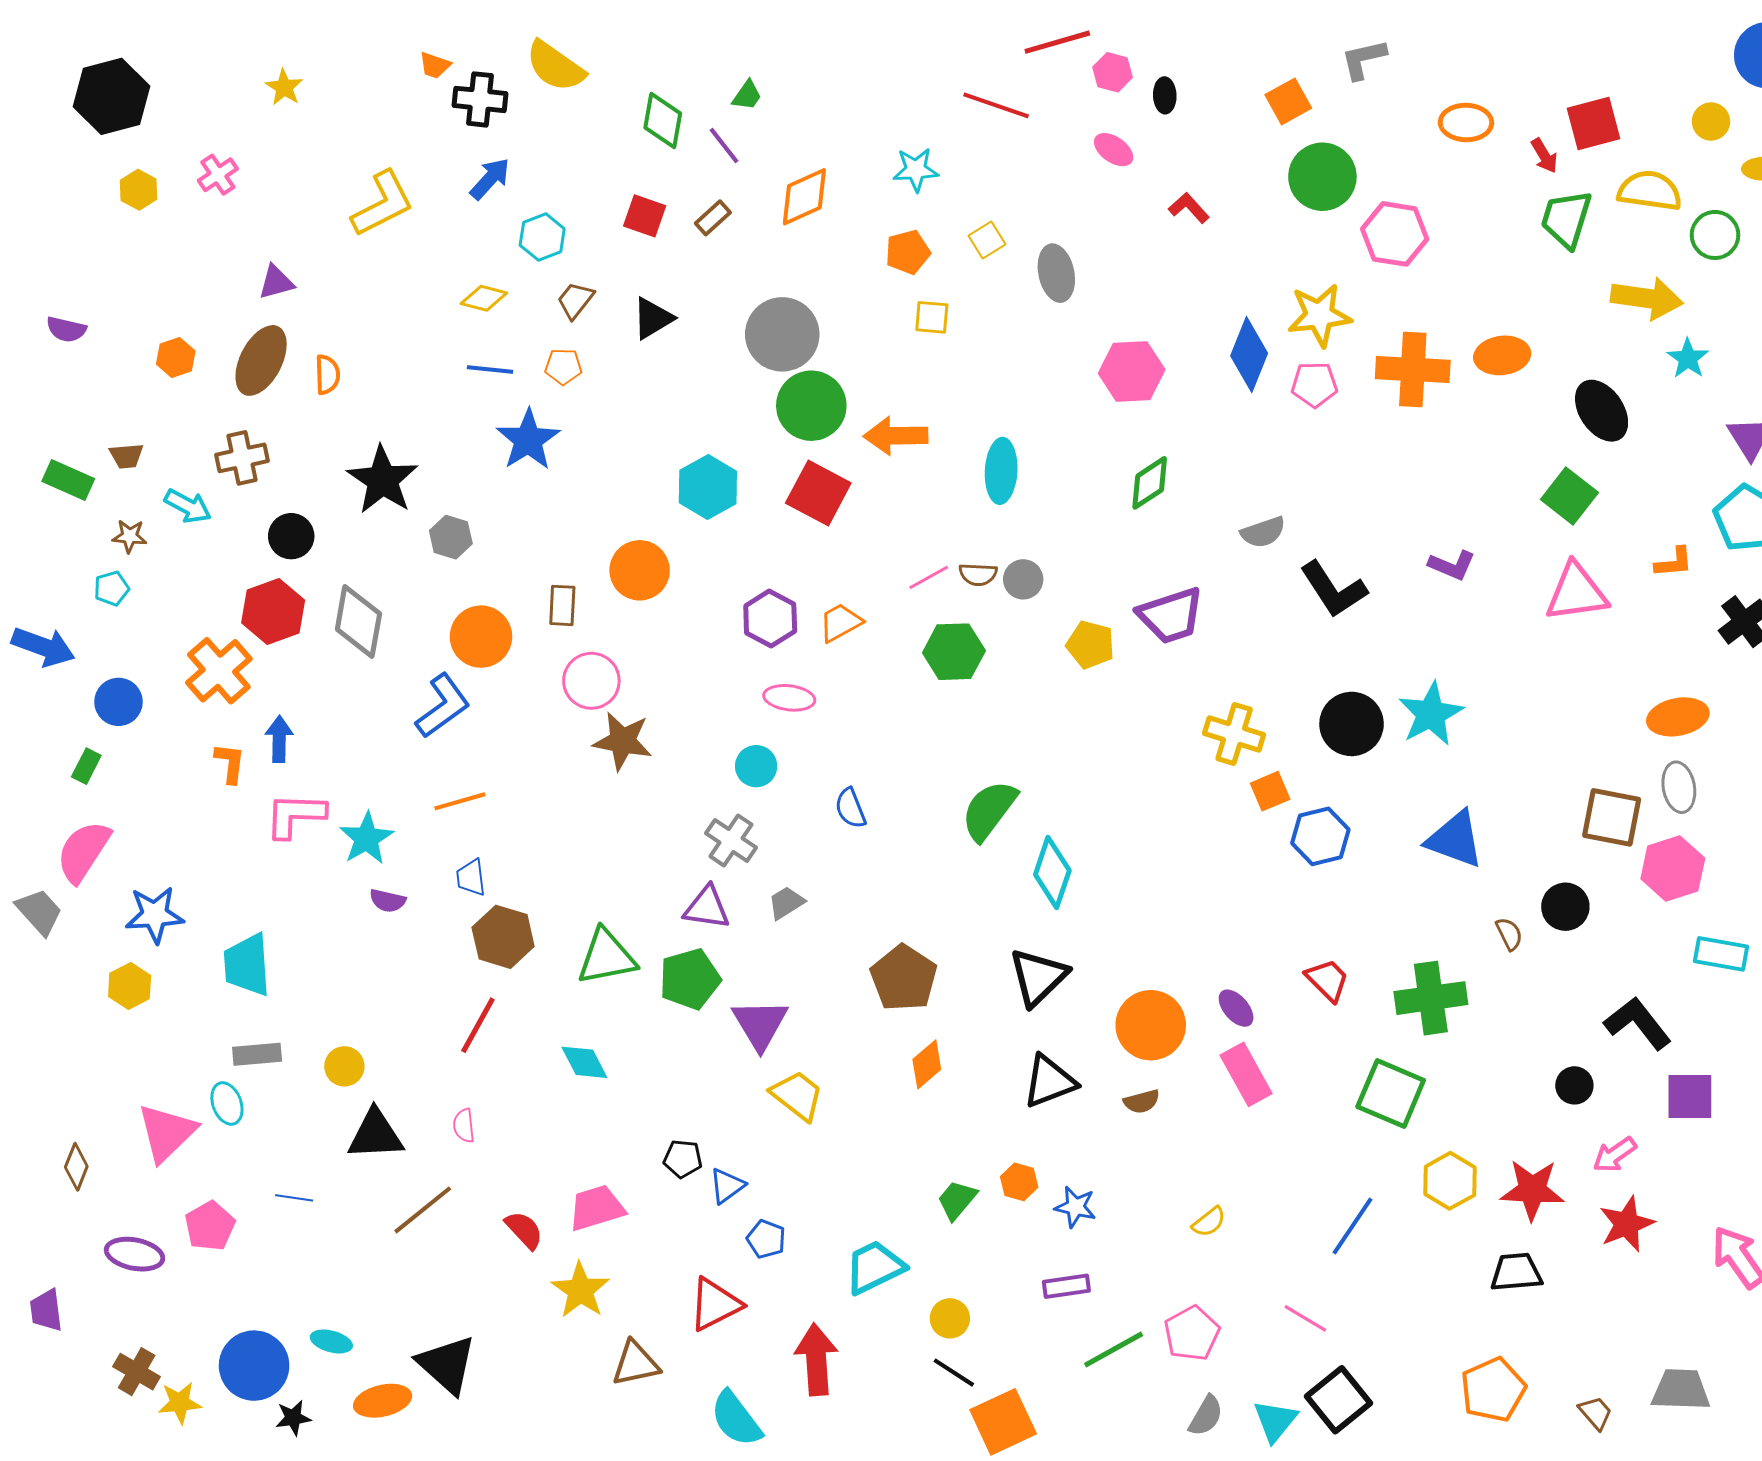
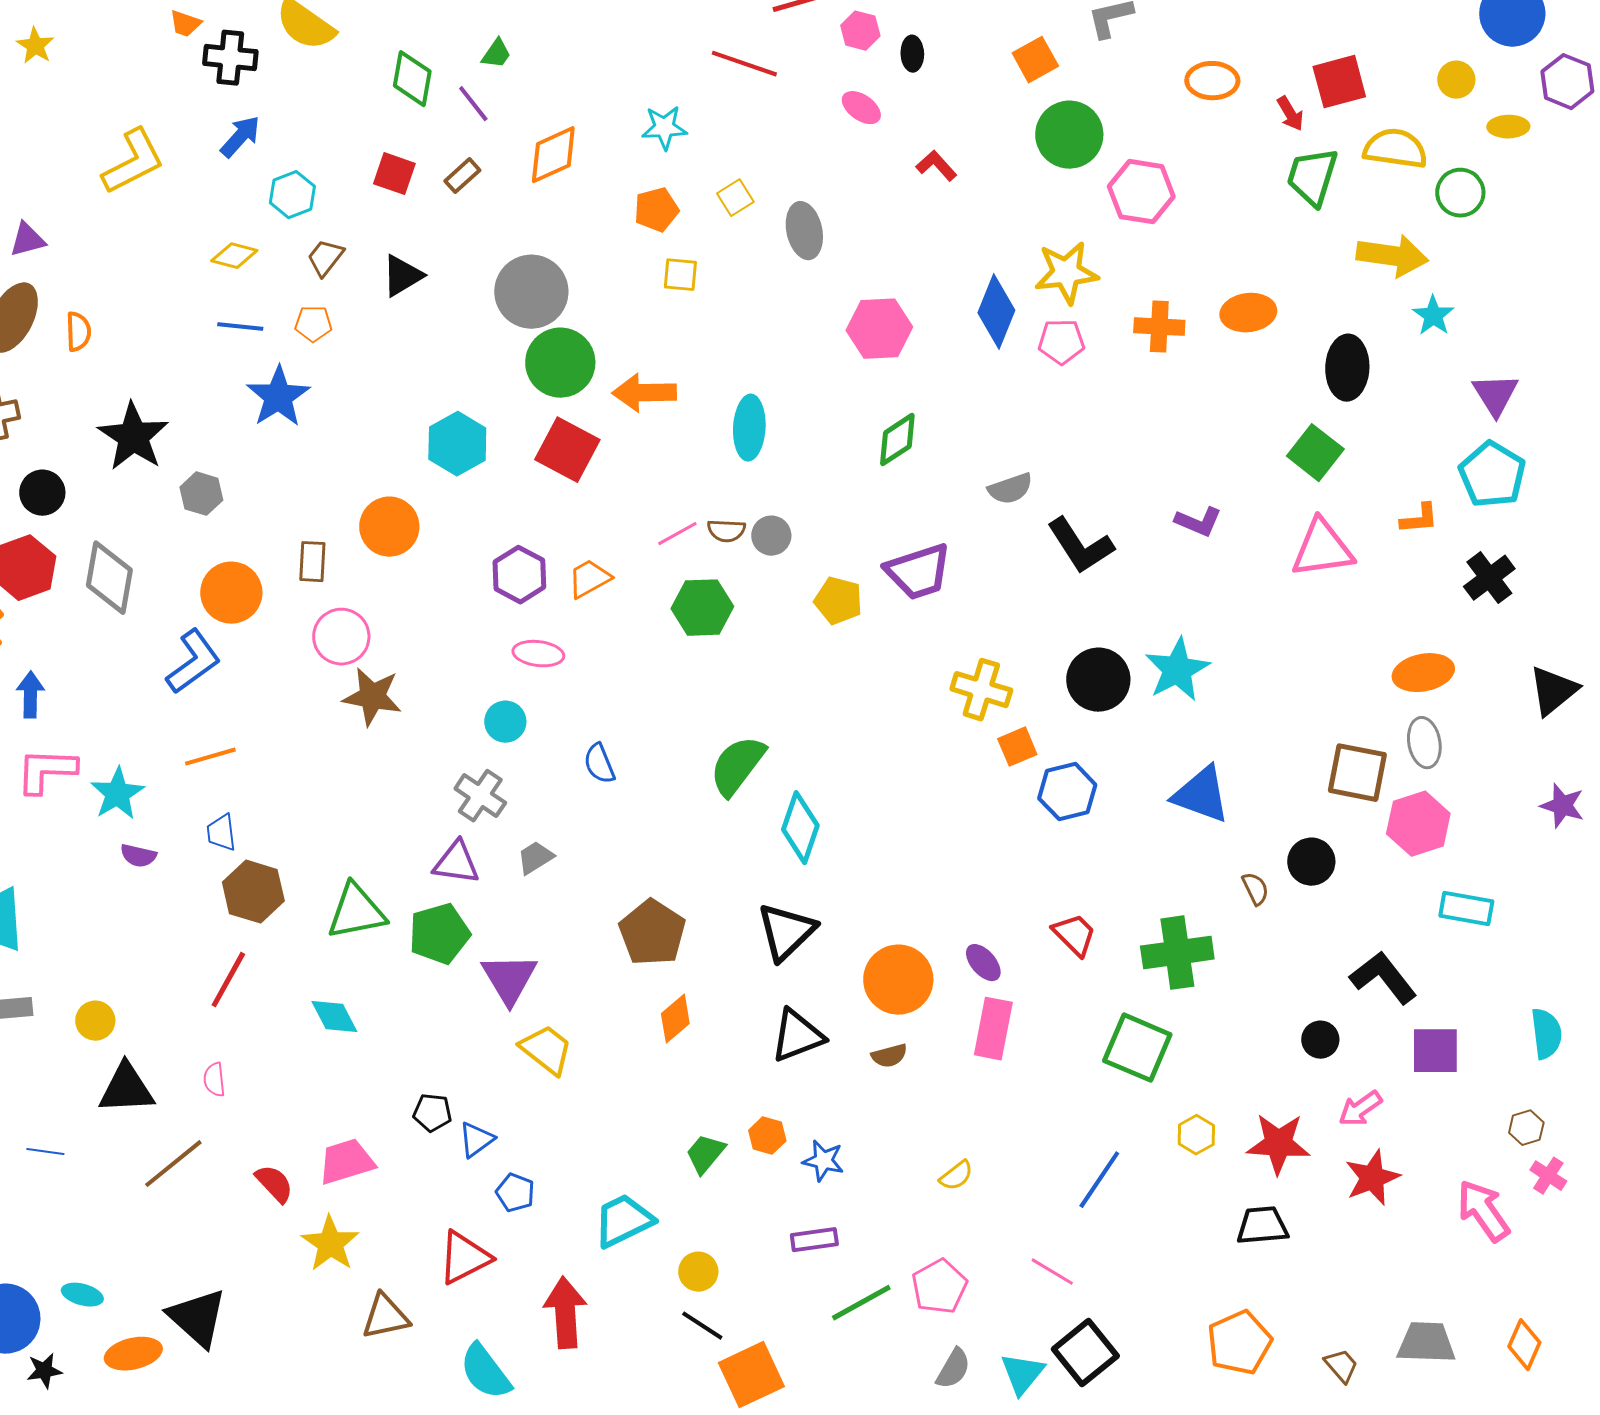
orange cross: (1413, 370) -> (1159, 327), size x0.7
black ellipse: (1602, 411) -> (1347, 368), turned 36
pink rectangle: (1246, 1074) -> (993, 1029), turned 40
yellow hexagon: (1450, 1181) -> (1196, 1135), size x0.7

